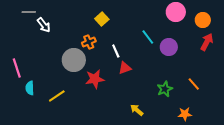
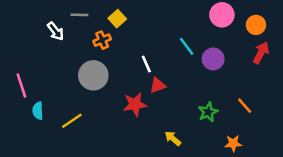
gray line: (29, 12) -> (79, 15), moved
yellow square: (102, 19) -> (117, 19), moved
orange cross: (89, 42) -> (102, 40), moved
red star: (95, 79) -> (135, 104), moved

